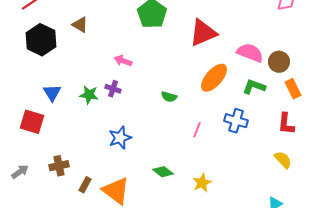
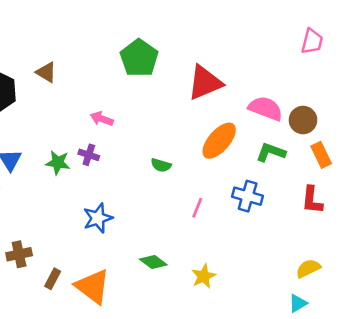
yellow semicircle: (283, 160) -> (308, 268), moved, turned -72

